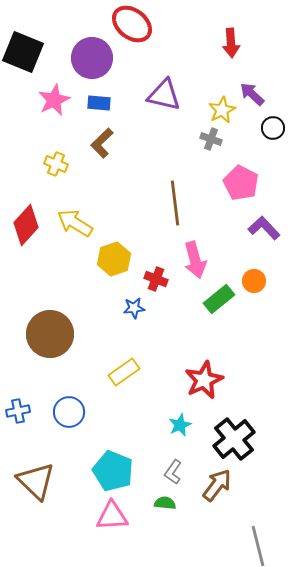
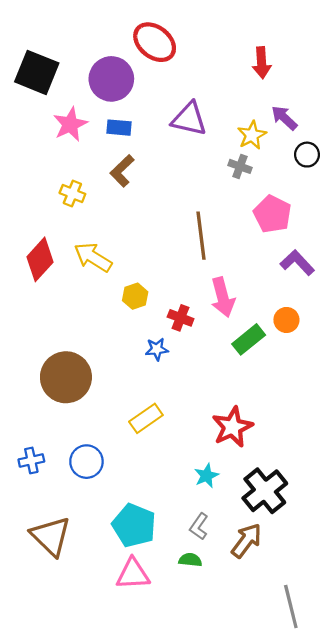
yellow hexagon: (114, 259) -> (135, 296), size x0.7

